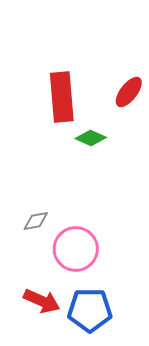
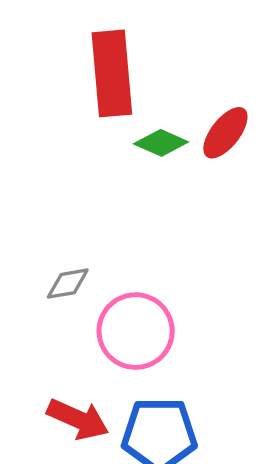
red ellipse: (129, 92) -> (225, 133), moved

